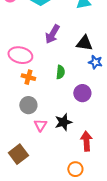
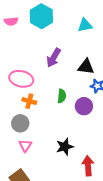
purple circle: (82, 93) -> (84, 106), moved
gray circle: (28, 105) -> (20, 123), moved
pink triangle: (40, 125) -> (25, 146), moved

